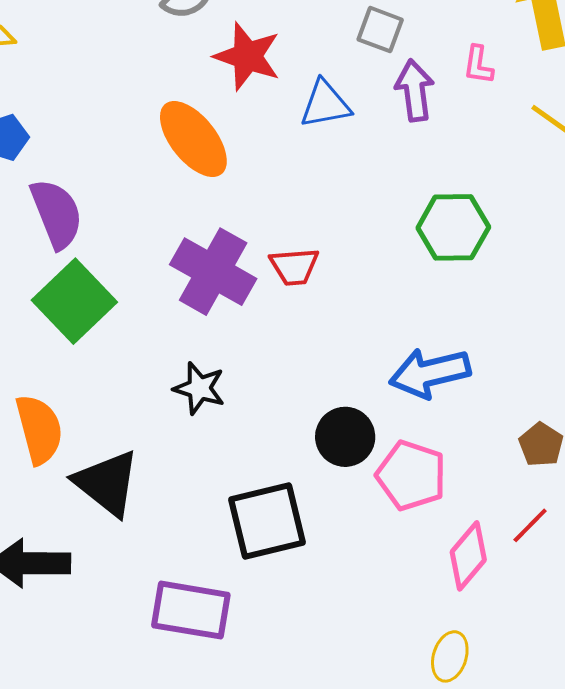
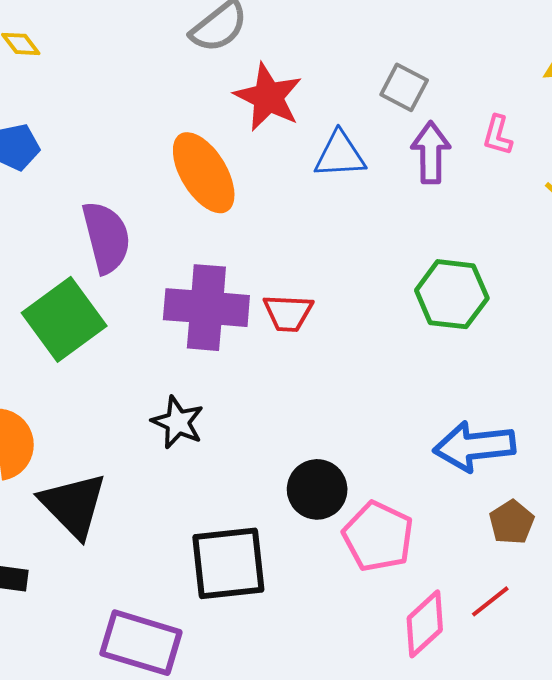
purple semicircle: (57, 214) -> (106, 237), moved
purple cross: (213, 272) -> (206, 308), turned -32
blue arrow: (430, 373) -> (474, 446), moved

